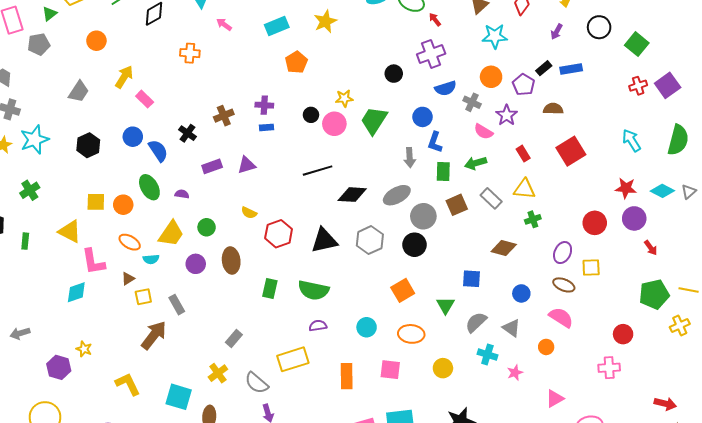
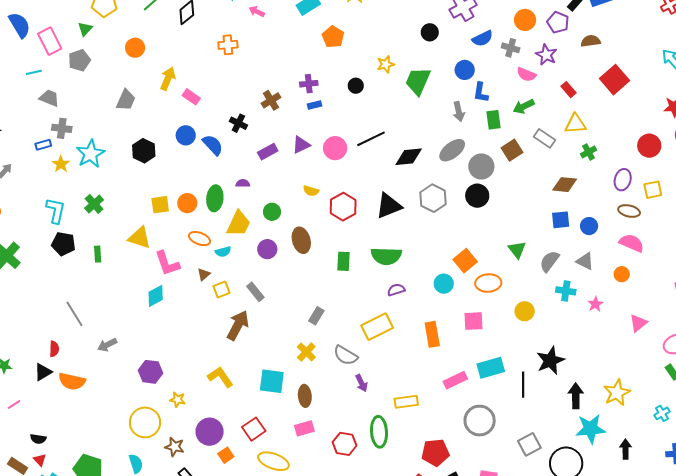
pink circle: (334, 124) -> (335, 148), moved
green ellipse: (149, 187) -> (215, 198), moved, turned 45
blue square: (472, 279) -> (561, 220), moved
orange square: (403, 290) -> (465, 261), moved
yellow star: (84, 349) -> (178, 400), moved

